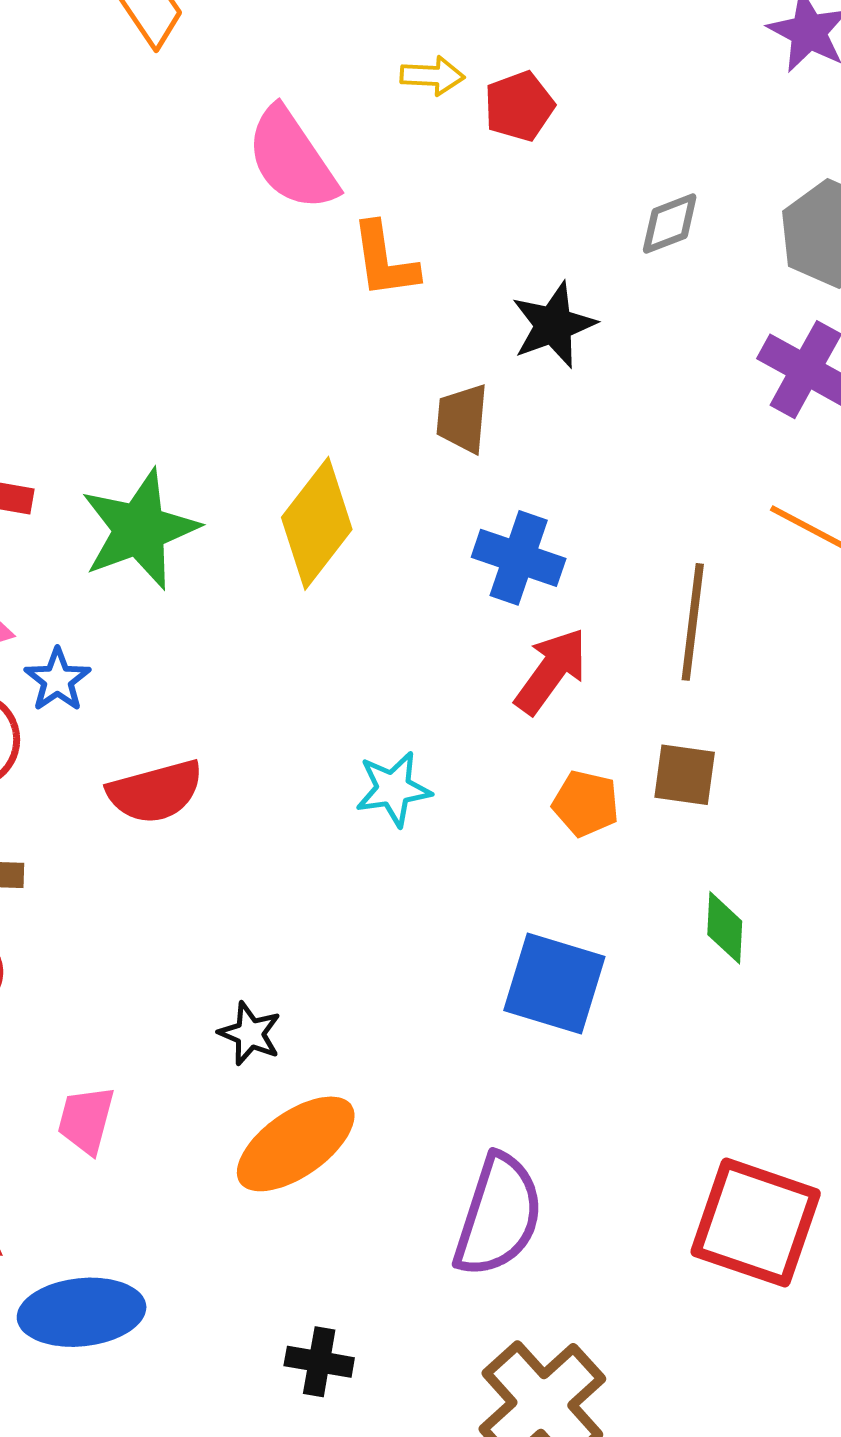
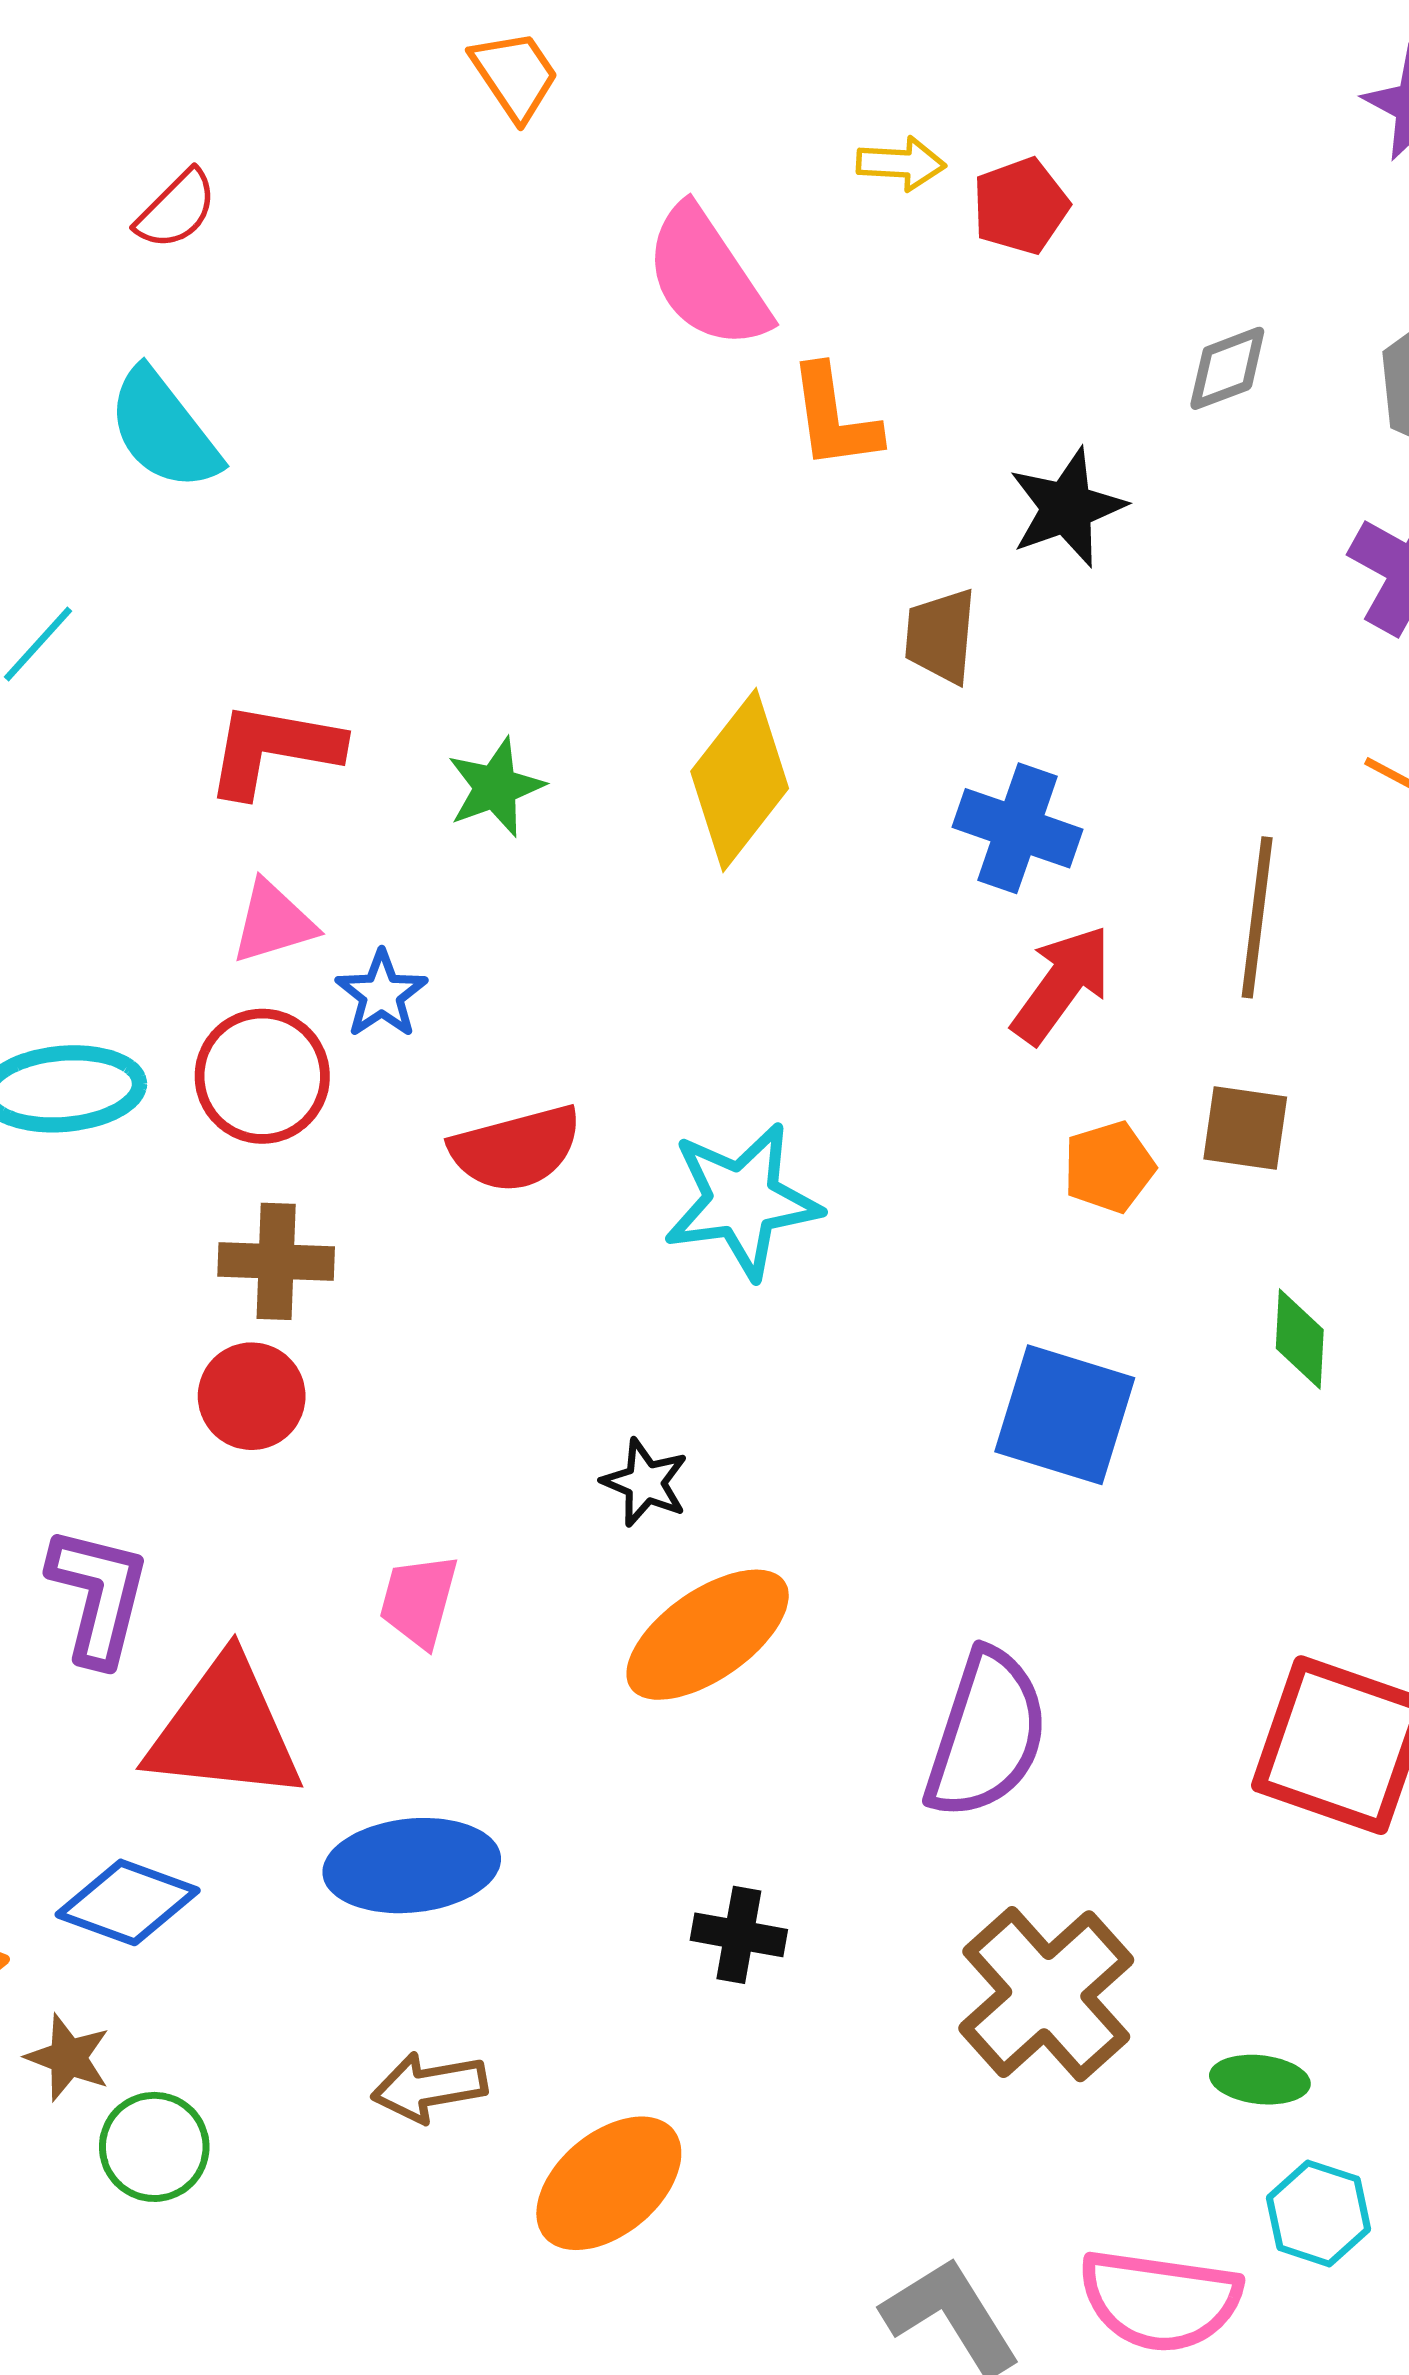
green star: (140, 529) -> (496, 787), size x0.6
cyan star: (393, 789) -> (742, 1201), moved, size x1.5
orange pentagon: (586, 803) -> (1109, 1167), turned -30

